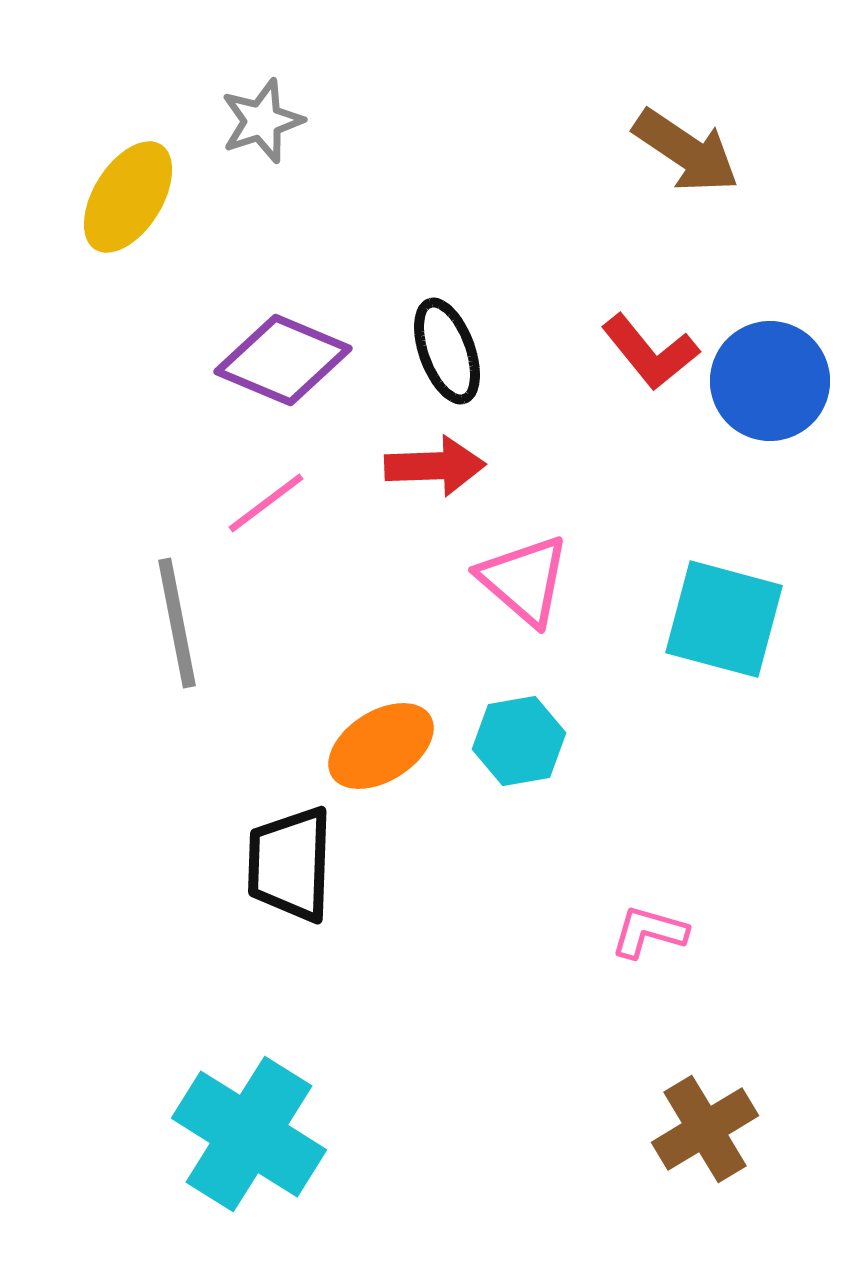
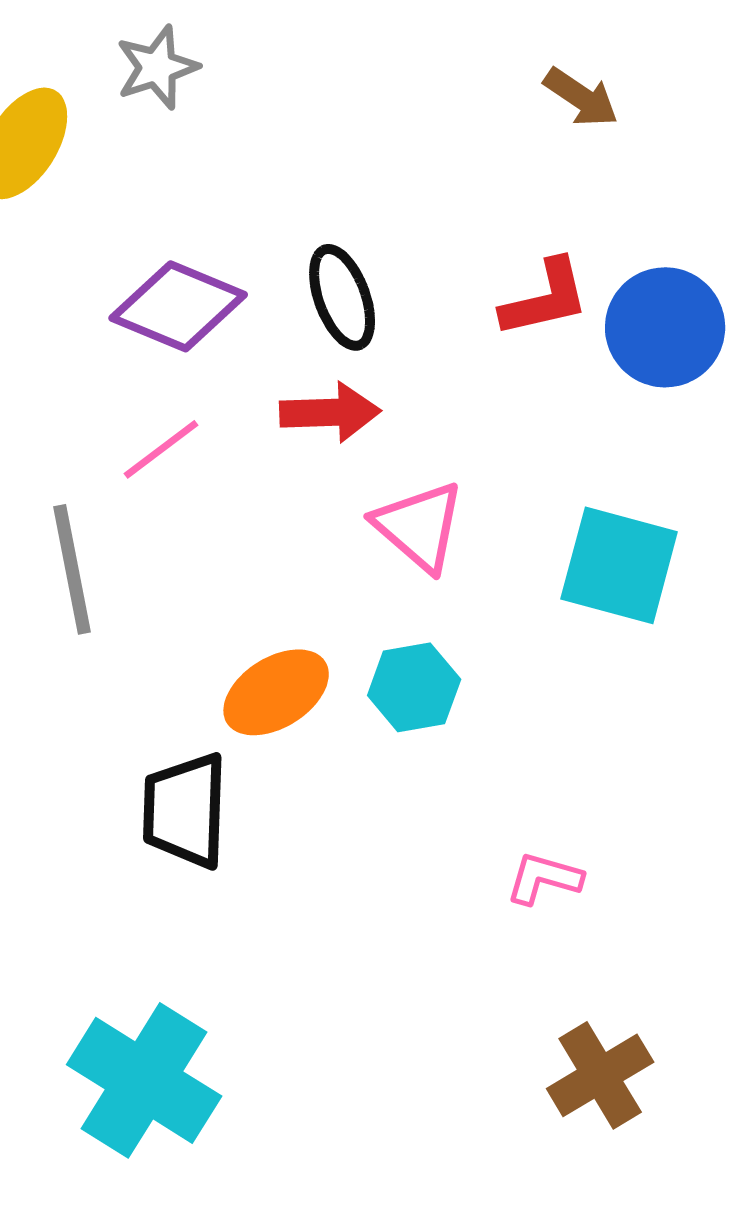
brown arrow: (686, 151) -> (581, 97), size x0.7
red L-shape: (650, 352) -> (545, 298), turned -64

